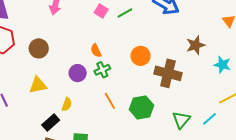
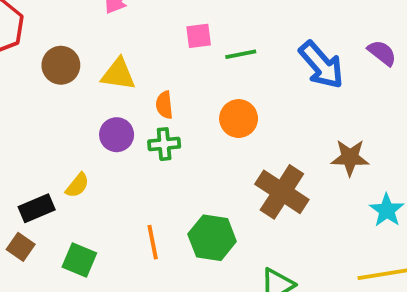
pink square: (101, 11) -> (199, 36), turned 32
orange circle: (141, 56) -> (239, 119), moved
yellow triangle: (38, 85) -> (118, 74), moved
orange line: (110, 101) -> (153, 242), moved

